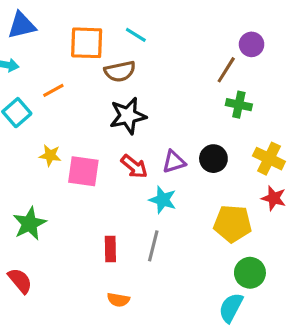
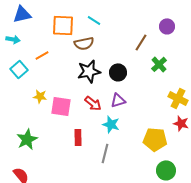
brown line: (226, 70) -> (141, 42), moved
green cross: (239, 105) -> (159, 64), turned 35
black circle: (213, 159) -> (118, 72), moved
red rectangle: (110, 249) -> (78, 137), moved

